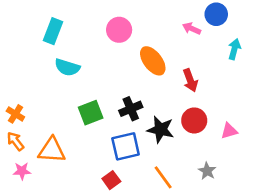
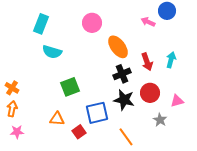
cyan arrow: (234, 49) -> (171, 60), moved
black cross: (131, 109) -> (122, 74), moved
orange arrow: (15, 141) -> (12, 109), turned 49
orange triangle: (52, 150) -> (57, 119), moved, size x0.7
gray star: (207, 171) -> (160, 120), moved
red square: (111, 180) -> (79, 132), moved

